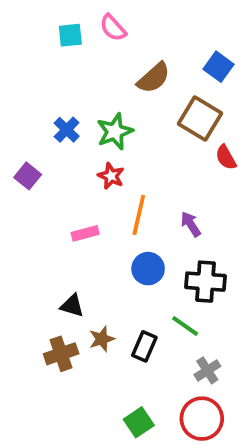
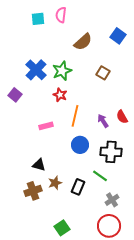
pink semicircle: (113, 28) -> (61, 15), turned 49
brown square: (200, 119) -> (103, 73), moved, size x0.6
blue cross: (67, 130) -> (36, 70), size x1.5
red semicircle: (226, 157) -> (122, 117), moved
green square: (139, 422) -> (62, 228), moved

